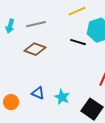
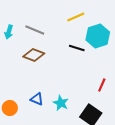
gray line: (36, 24) -> (35, 30), turned 36

